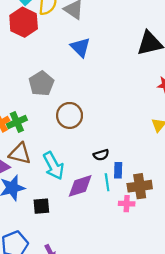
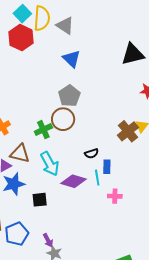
gray pentagon: (41, 83) -> (69, 96), moved
green cross: (17, 122) -> (43, 130), moved
purple diamond: (80, 186) -> (73, 181), turned 35
brown cross: (140, 186) -> (128, 131), moved, turned -30

